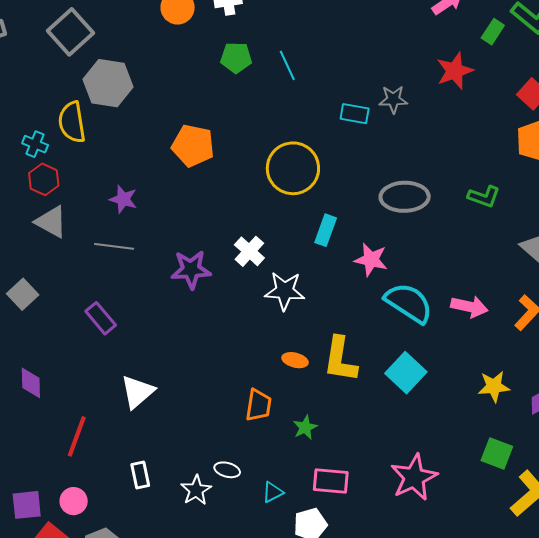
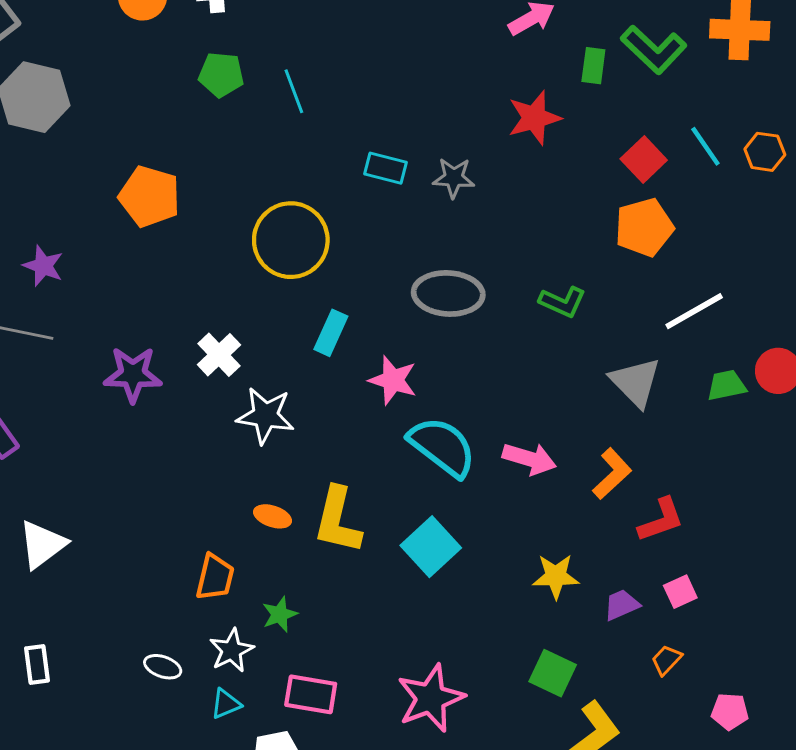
green rectangle: (493, 32) -> (593, 66), turned -30
gray star: (393, 99) -> (454, 178), moved
white star: (196, 490) -> (232, 650), moved

